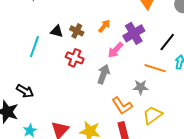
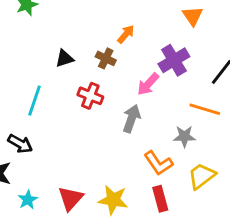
orange arrow: (104, 26) -> (126, 34), moved
black triangle: (57, 31) -> (64, 58), turned -32
brown cross: (77, 31) -> (106, 58), moved
cyan line: (34, 47) -> (35, 101), moved

